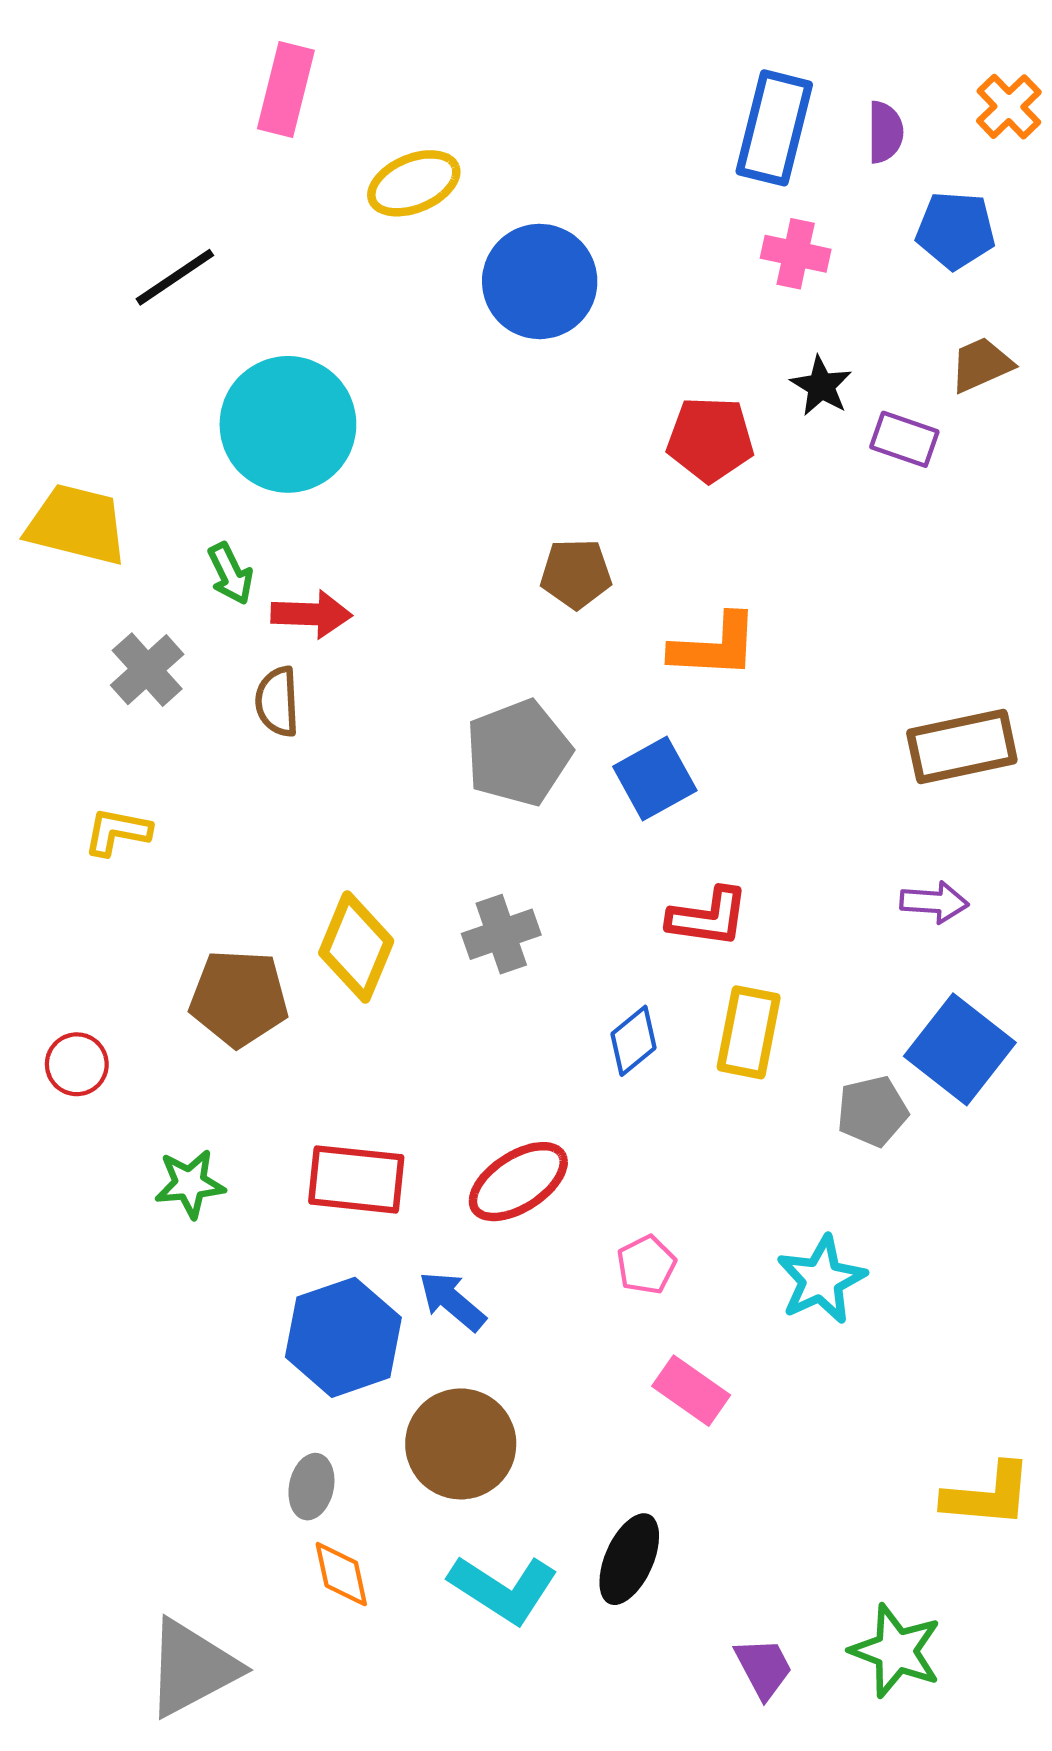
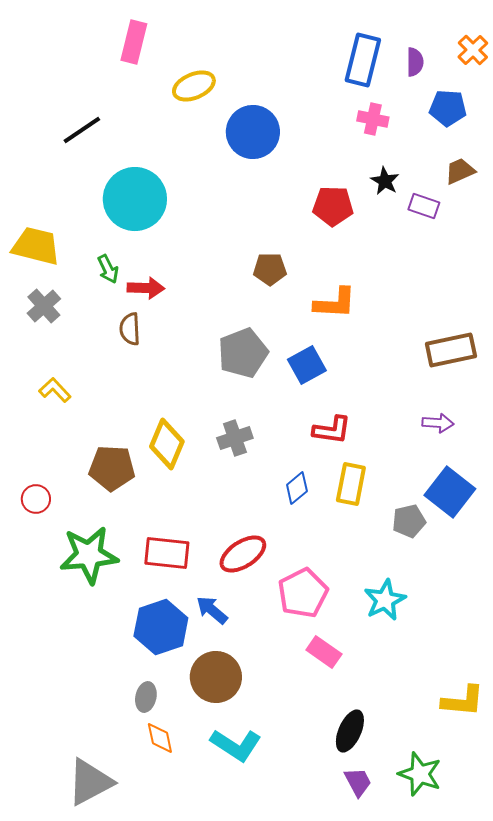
gray cross: (147, 670) -> (44, 306), moved
yellow L-shape: (117, 832) -> (55, 390), turned 36
green star: (190, 1184) -> (89, 555), size x1.8
pink pentagon: (646, 1265) -> (303, 593), size x1.8
black ellipse: (629, 1559) -> (350, 731), moved

